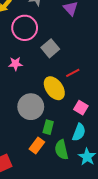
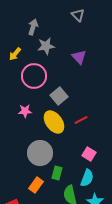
yellow ellipse: (54, 88) -> (54, 122), moved
orange rectangle: (37, 146) -> (36, 185), moved

